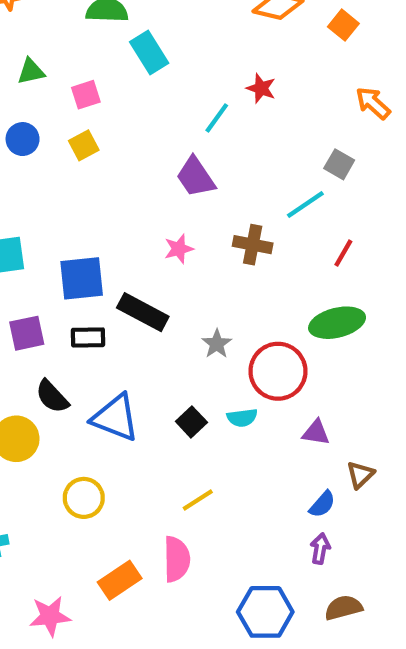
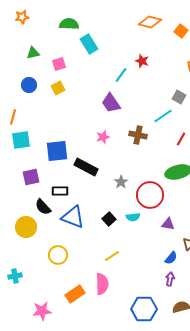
black rectangle: (88, 337) -> (60, 191), moved

